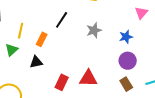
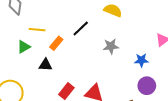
yellow line: (21, 31) -> (37, 30), turned 70
purple circle: (128, 61) -> (147, 86), moved

